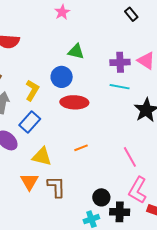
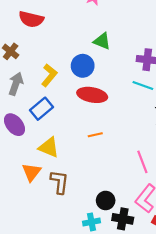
orange line: (81, 148) -> (95, 135), moved

